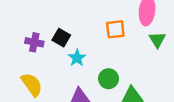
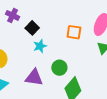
purple cross: (34, 42) -> (13, 15), moved

